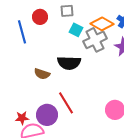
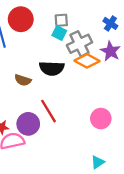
gray square: (67, 11) -> (61, 20), moved
red circle: (40, 17) -> (21, 19), size x1.5
orange diamond: (102, 24) -> (87, 61), moved

